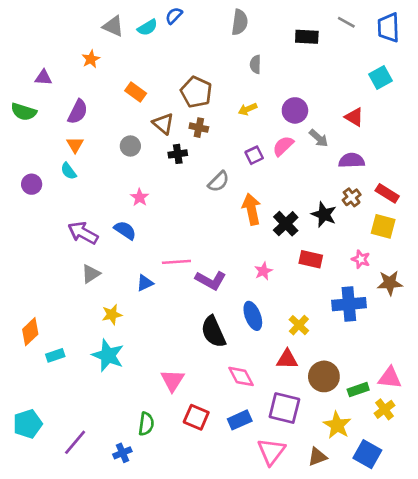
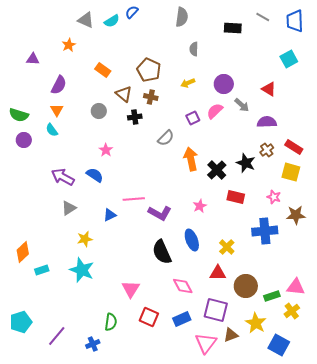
green semicircle: (24, 112) -> (19, 115), moved
brown triangle: (317, 457) -> (231, 335), moved

